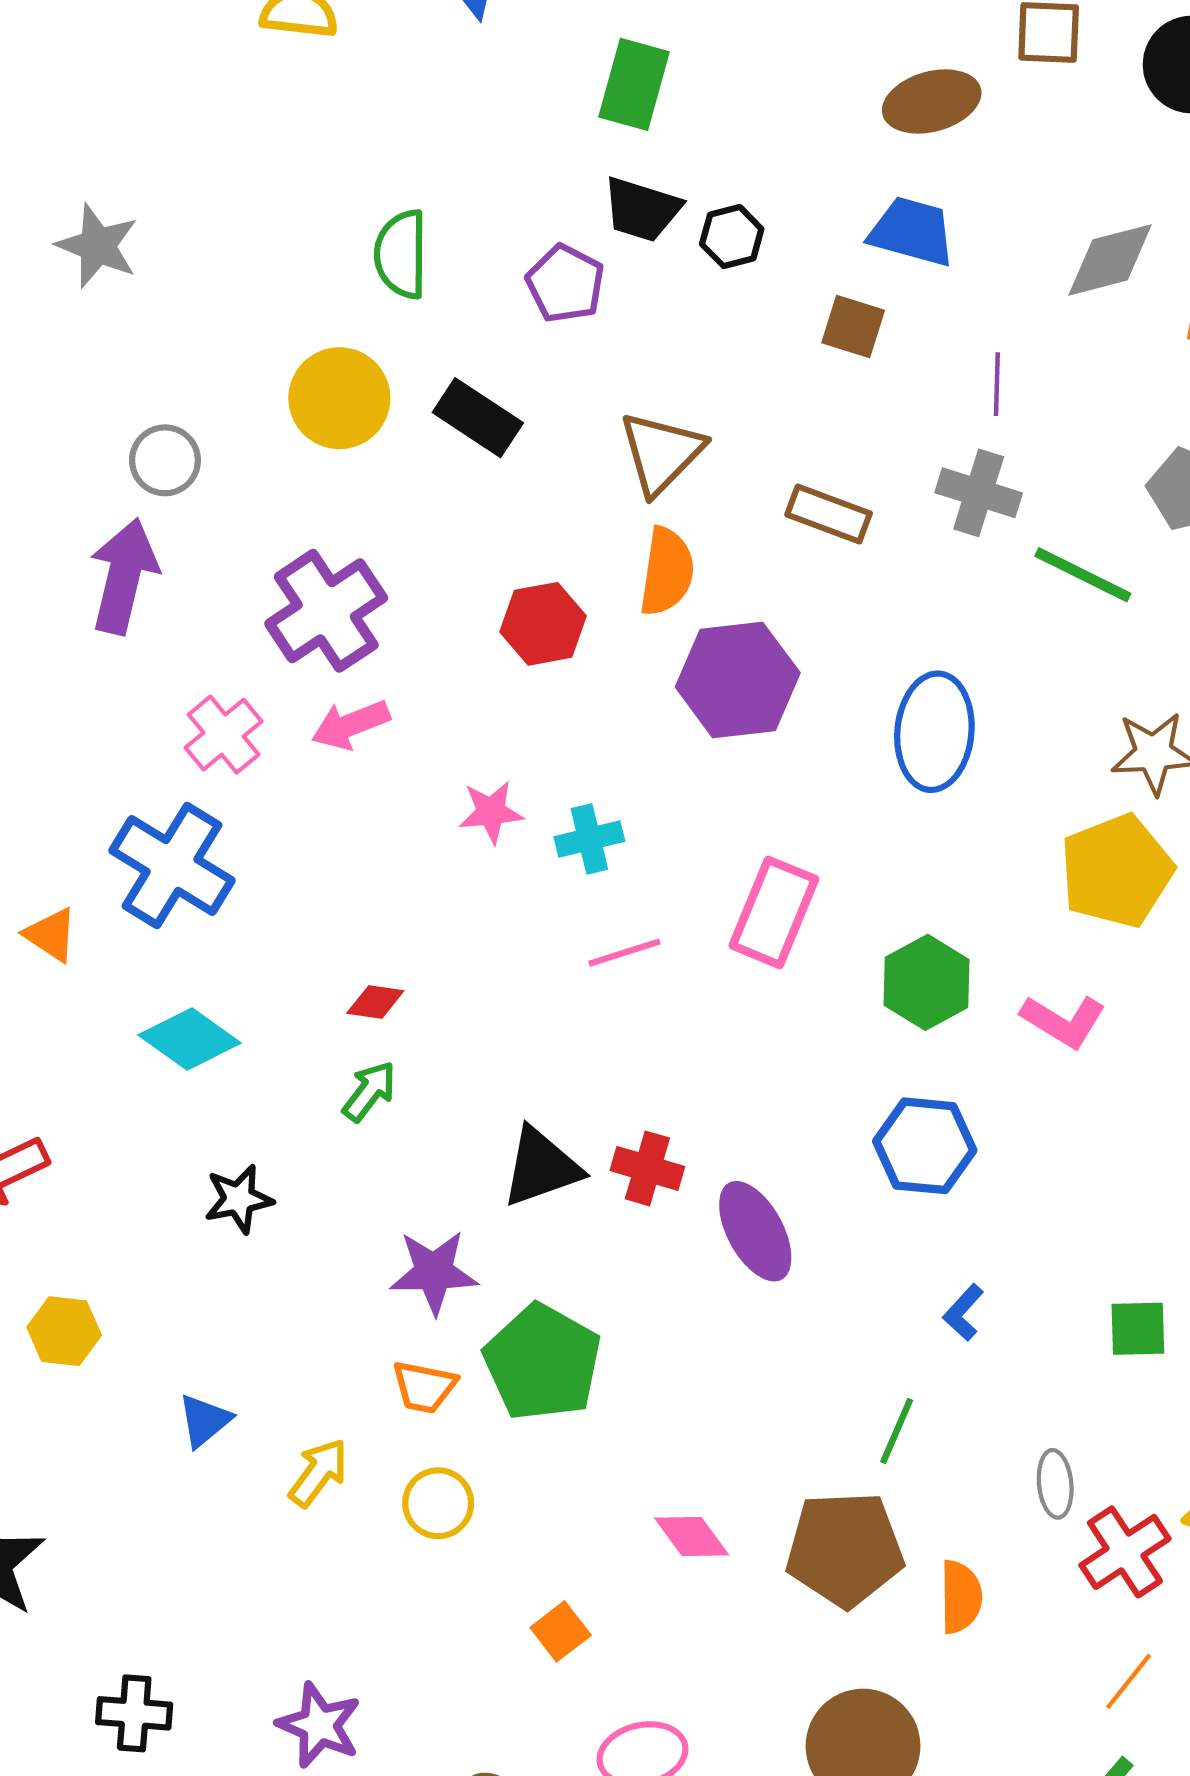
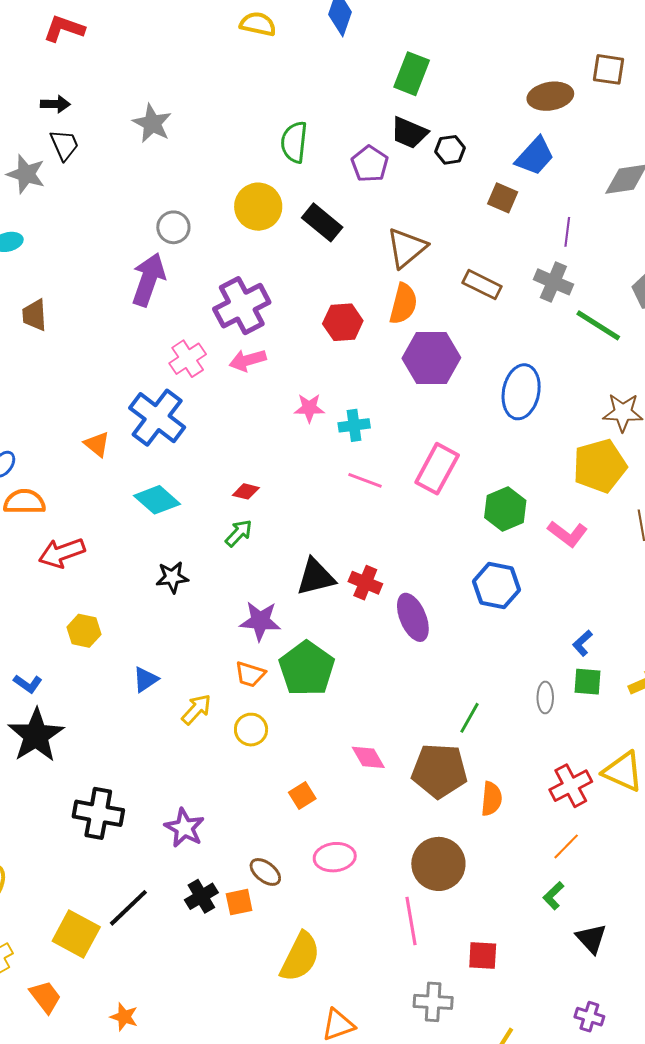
blue trapezoid: (912, 232) -> (535, 156), turned 111
pink line: (624, 953) -> (365, 480), turned 32
blue L-shape: (963, 1312) -> (582, 643), moved
gray ellipse: (1055, 1484) -> (545, 697), moved
black cross: (134, 1713) -> (98, 813), size x1.4

